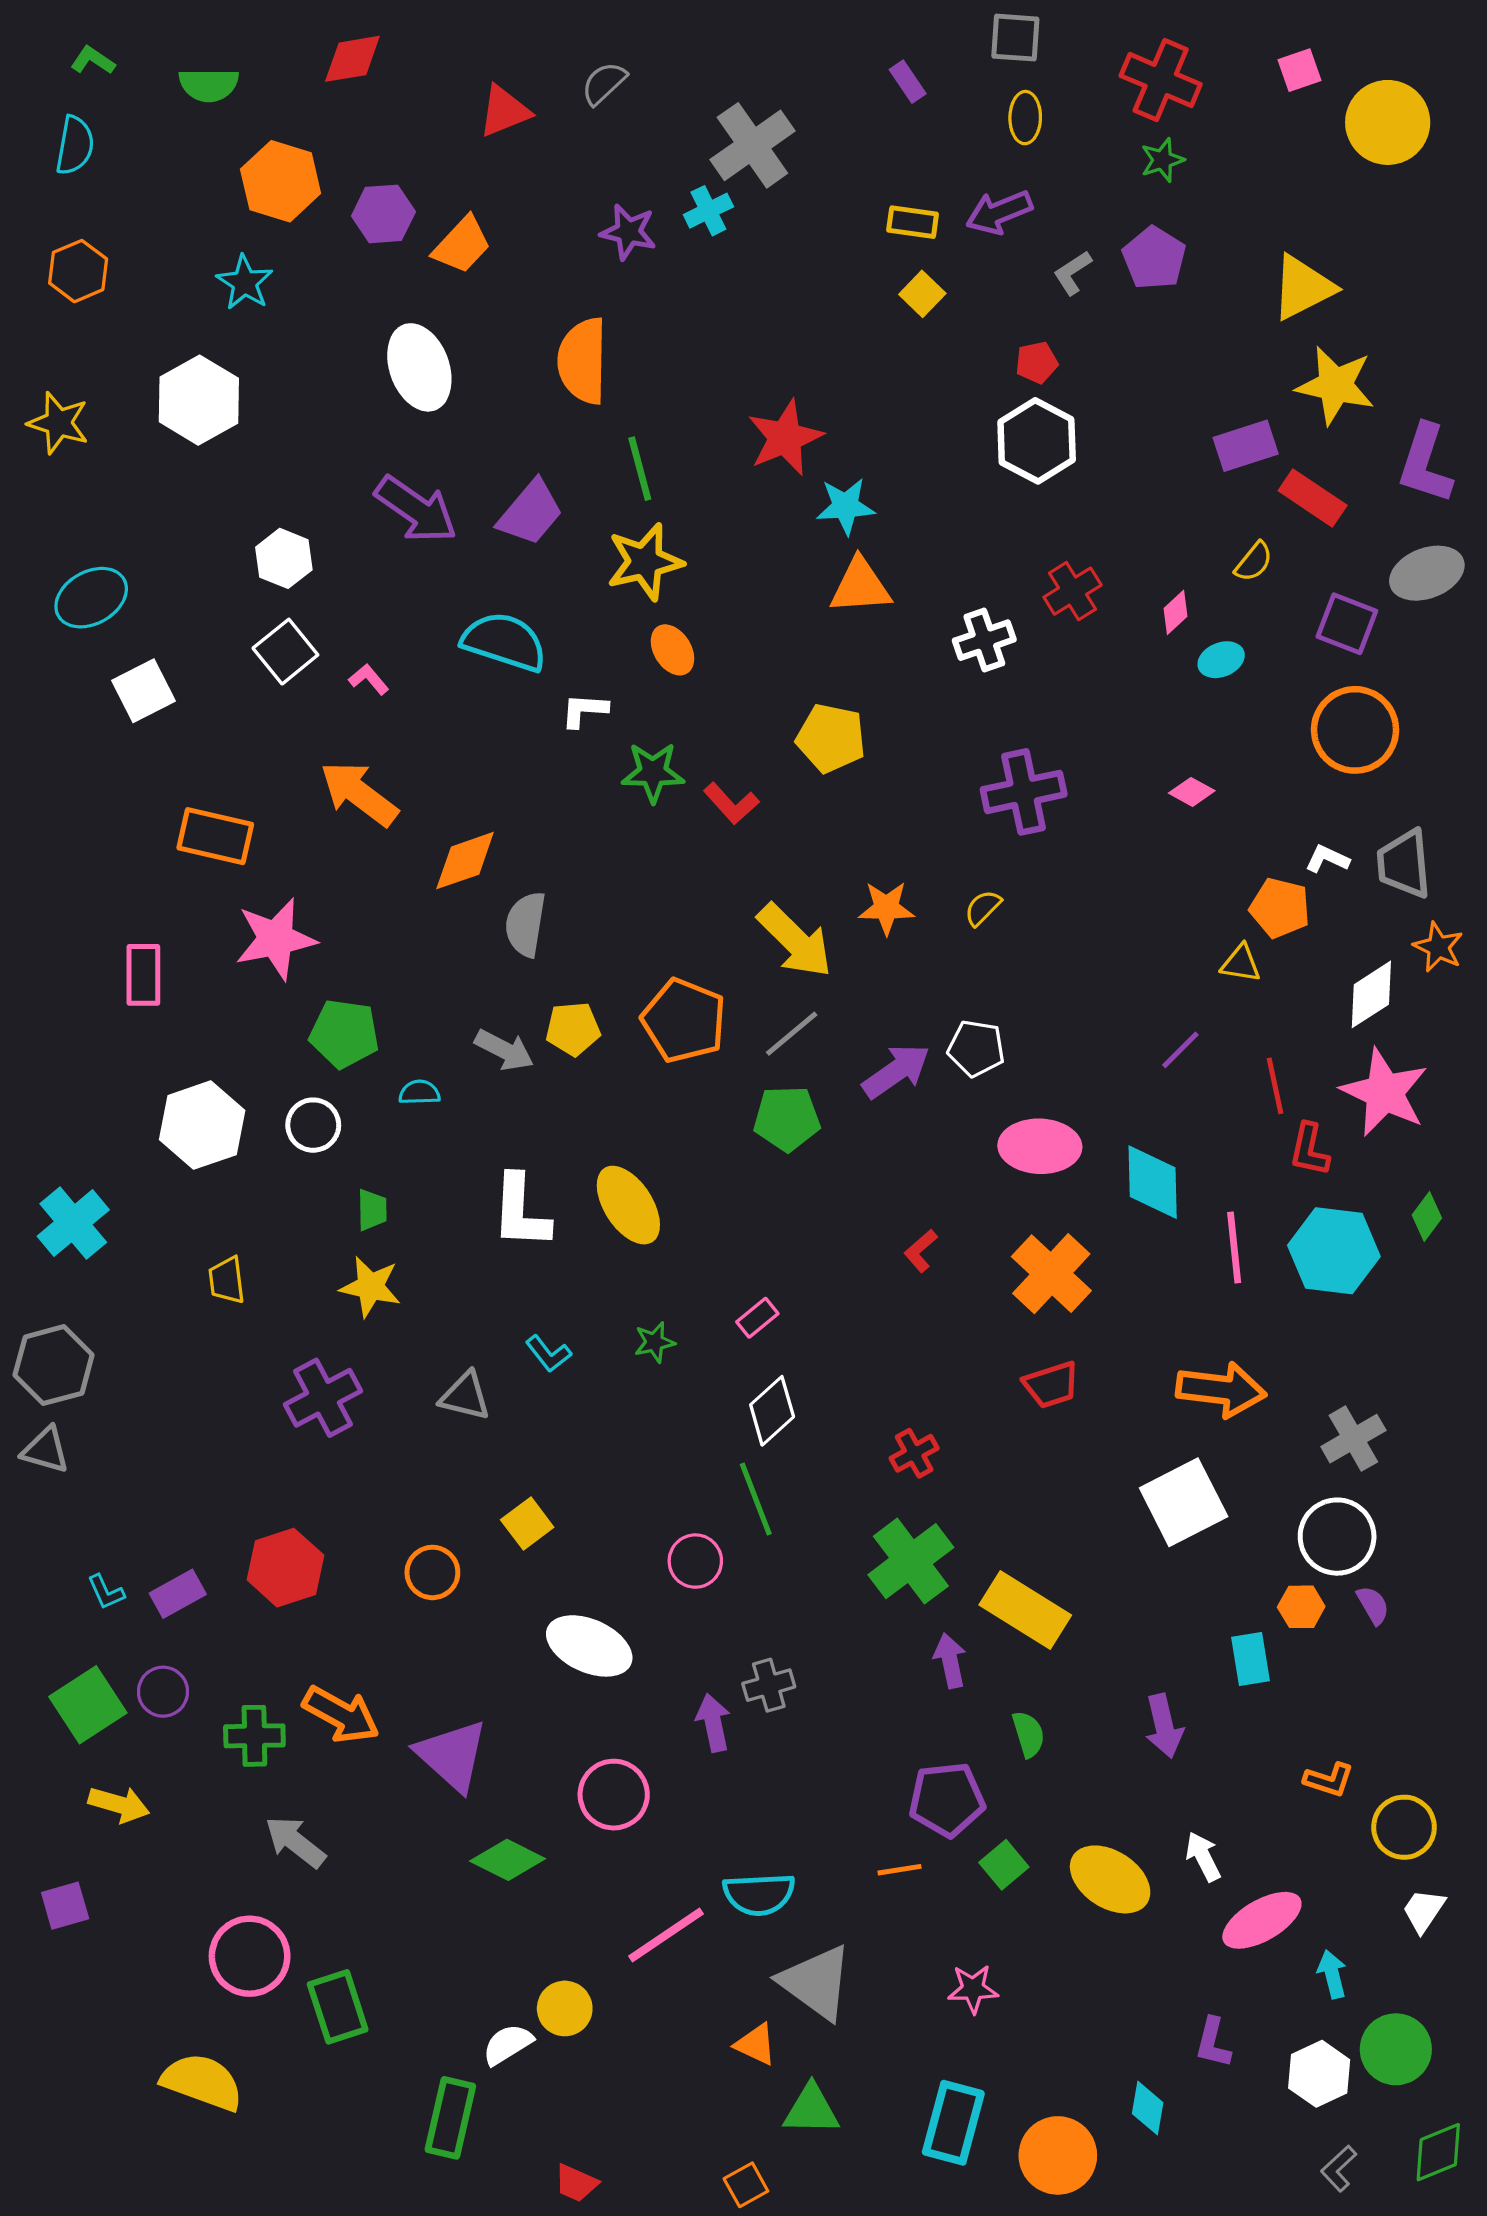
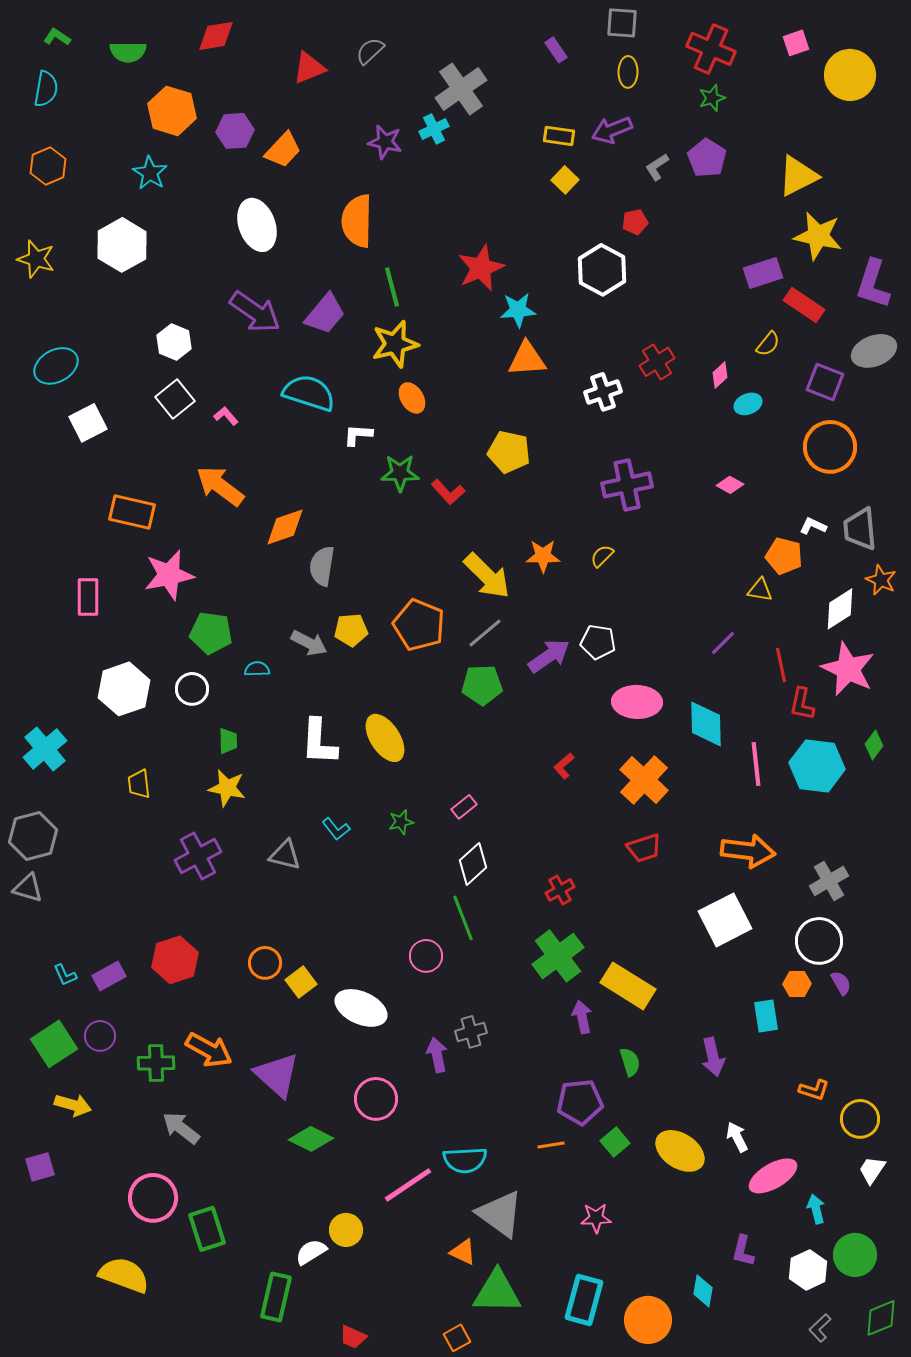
white hexagon: (1037, 441) -> (602, 270), moved
yellow square: (527, 1523) -> (301, 982), moved
green triangle: (811, 2110) -> (497, 1292), size x1.4

